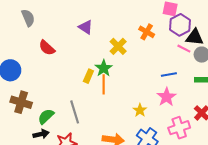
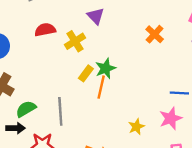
orange cross: (147, 32) -> (155, 34), moved
yellow cross: (118, 46) -> (75, 41), moved
red semicircle: (47, 48) -> (45, 30), turned 114

